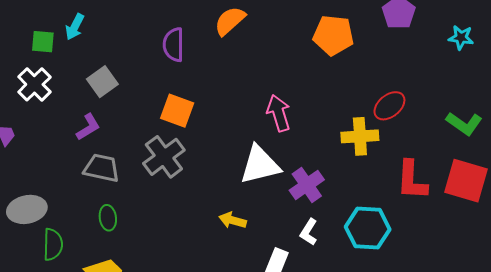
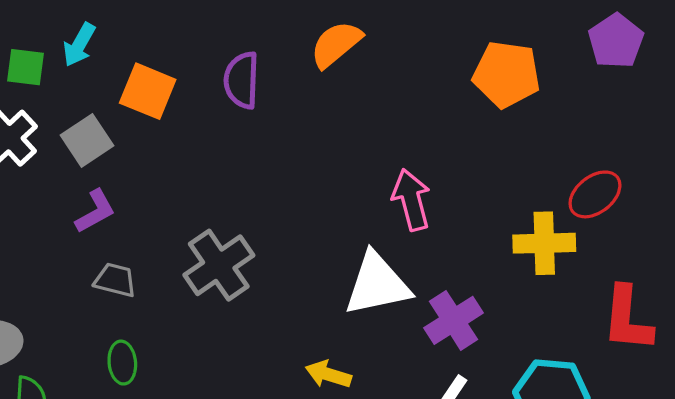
gray square: (102, 82) -> (87, 140), moved
orange square: (177, 111) -> (148, 91), moved
gray trapezoid: (102, 168) -> (115, 280), size x0.7

